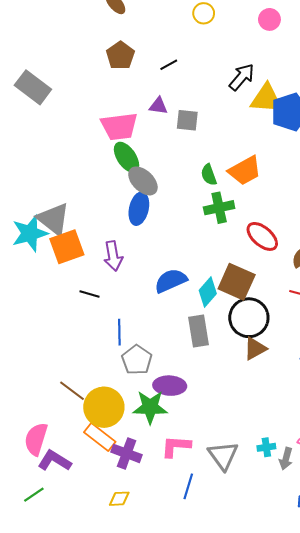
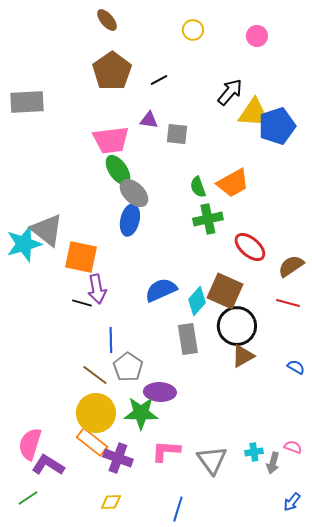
brown pentagon: (120, 55) -> (112, 71), size x1.4
gray rectangle: (33, 87) -> (27, 102), turned -40
orange square: (67, 247) -> (81, 257), moved, turned 32
purple arrow: (113, 256) -> (97, 289), moved
brown line: (72, 391) -> (95, 375), moved
blue line: (188, 486) -> (178, 509), moved

